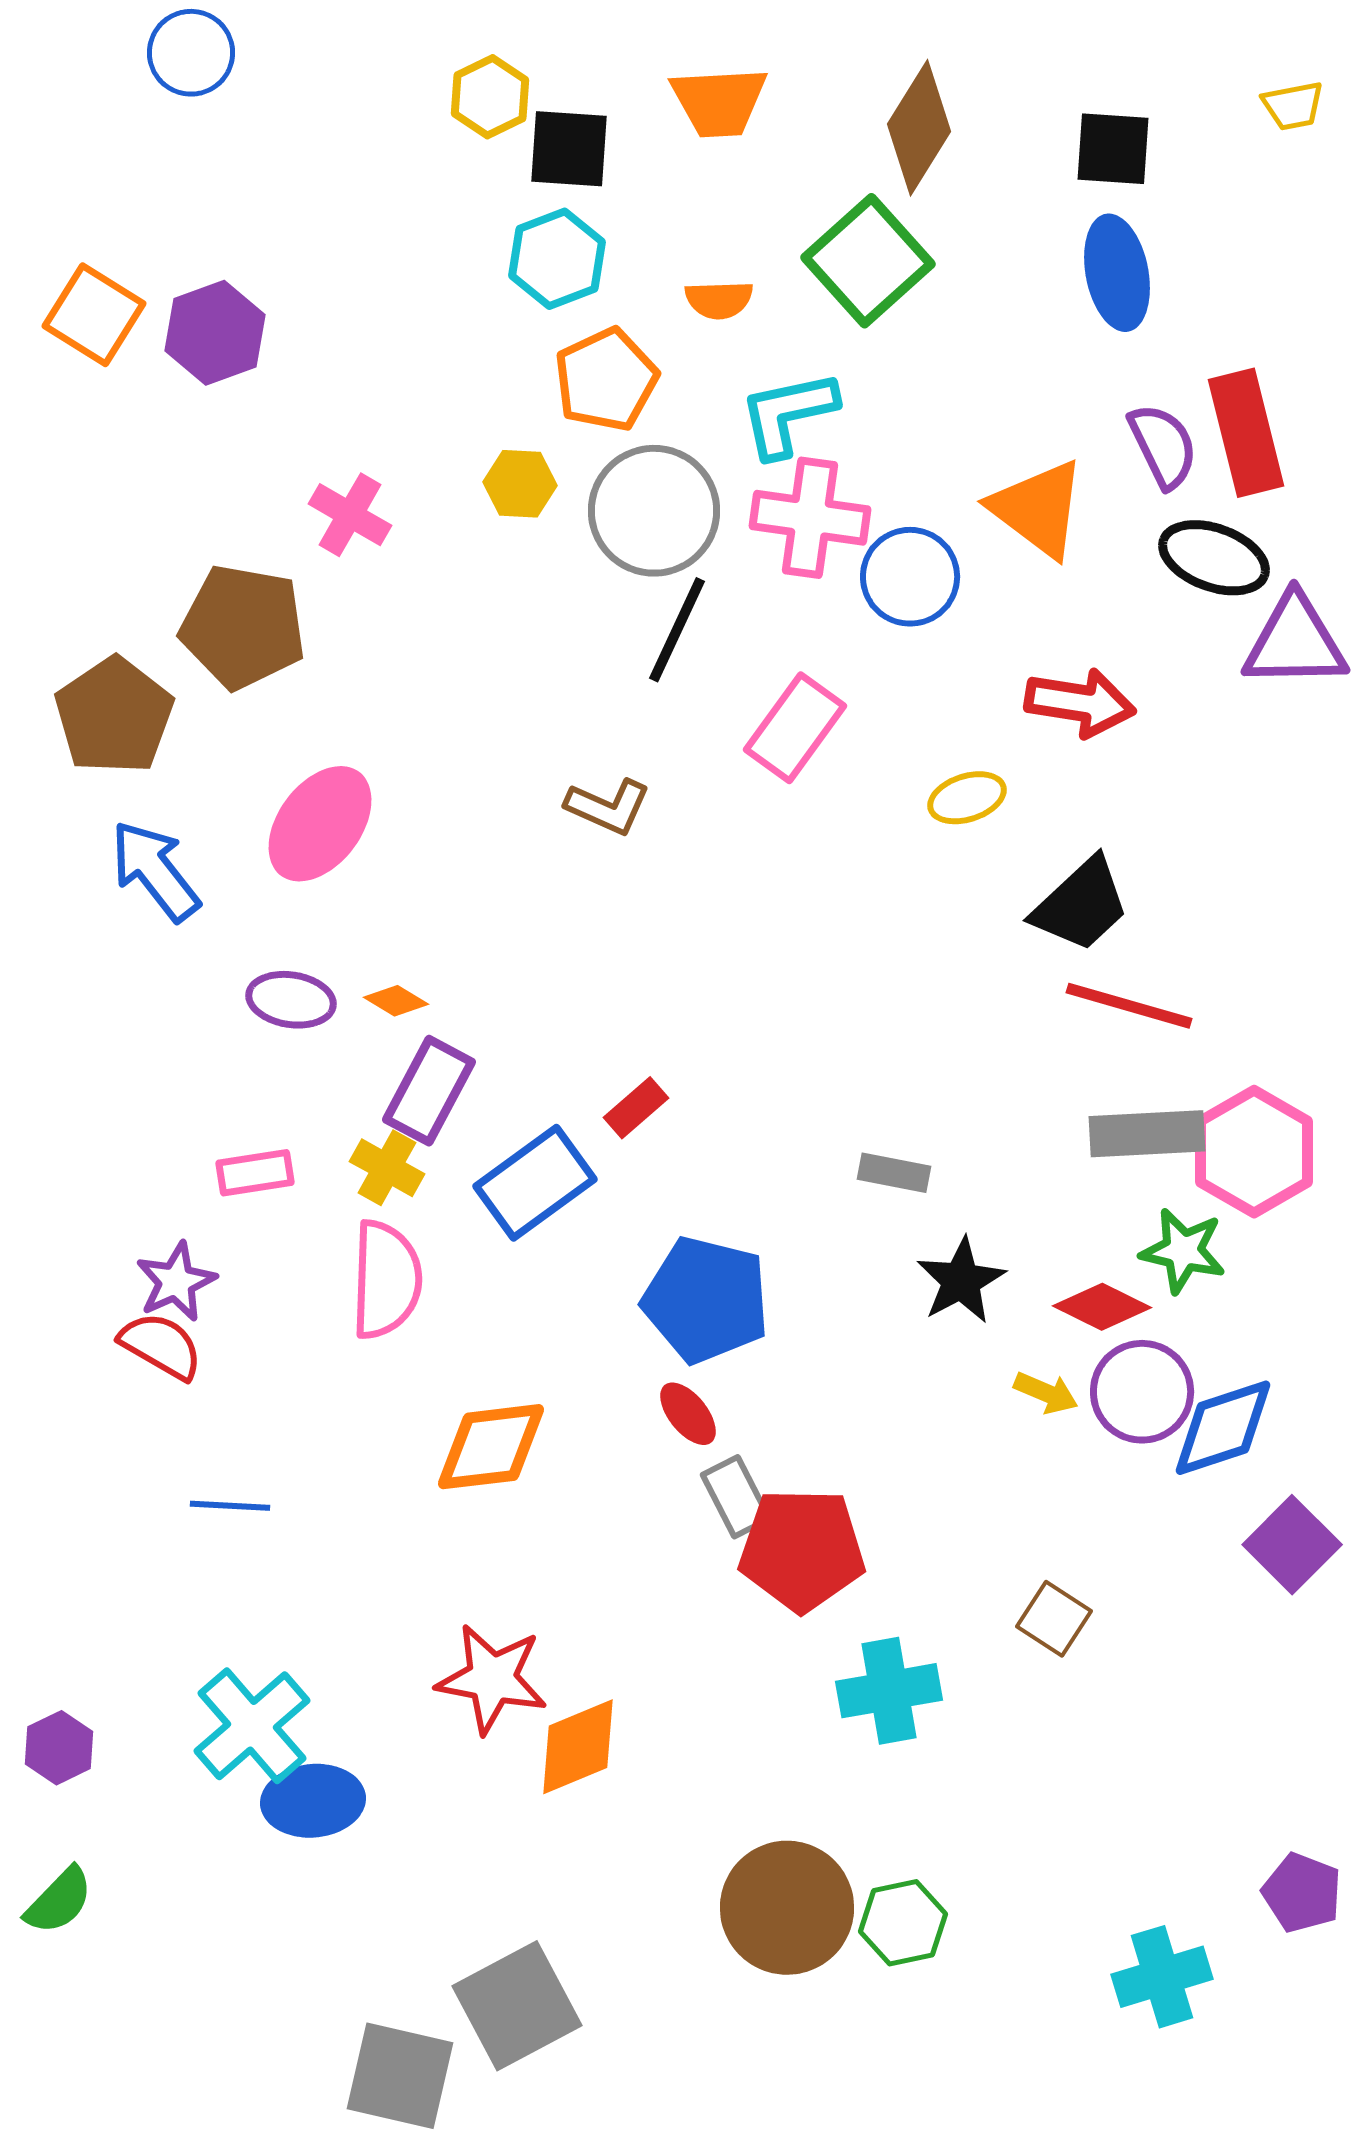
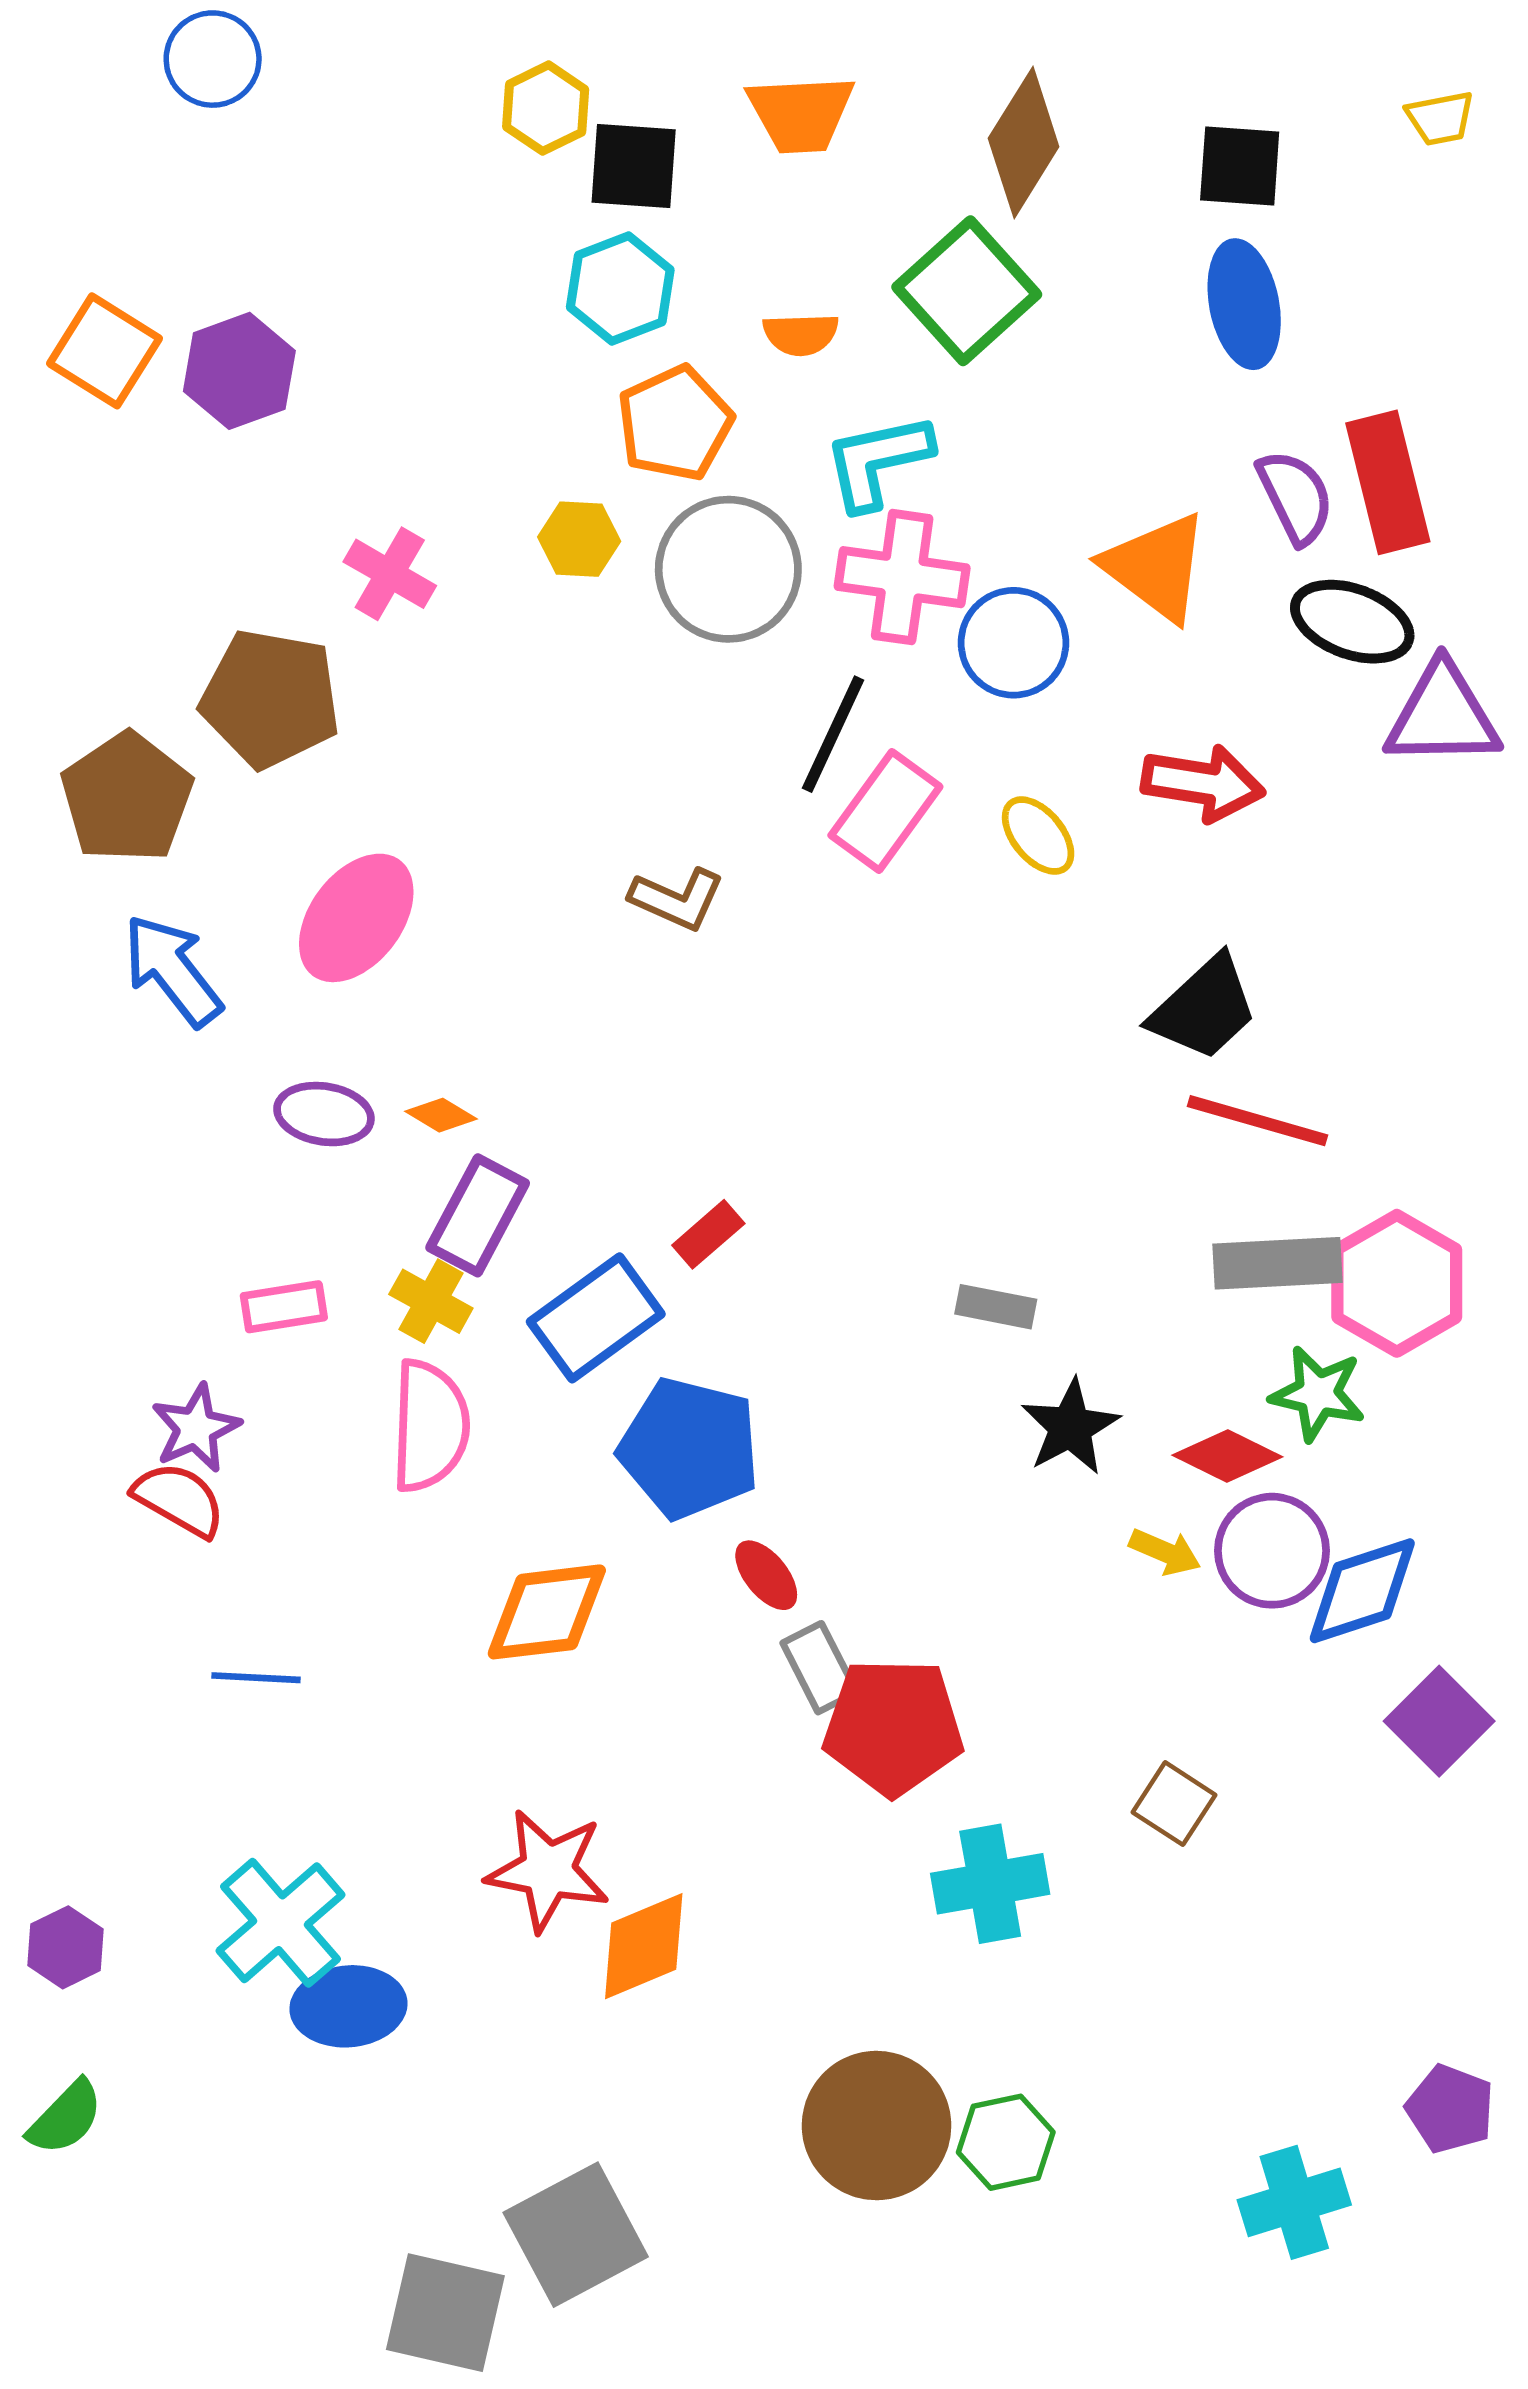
black line: (677, 630) -> (833, 734), moved
yellow ellipse: (967, 798) -> (1038, 836), moved, turned 68
blue pentagon: (706, 1300) -> (689, 1448), moved

